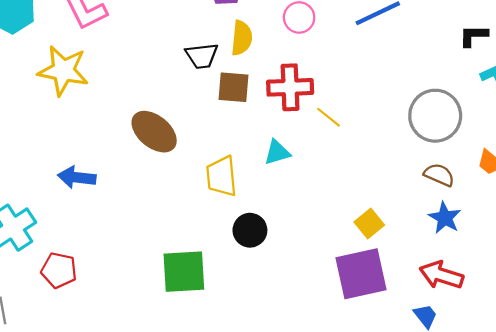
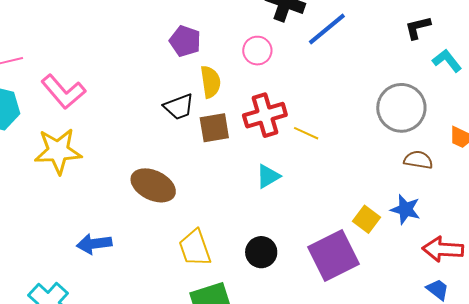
yellow trapezoid: (222, 176) -> (195, 248), moved
blue star: (445, 218) -> (405, 209), moved
purple square: (361, 274) -> (333, 256), moved

